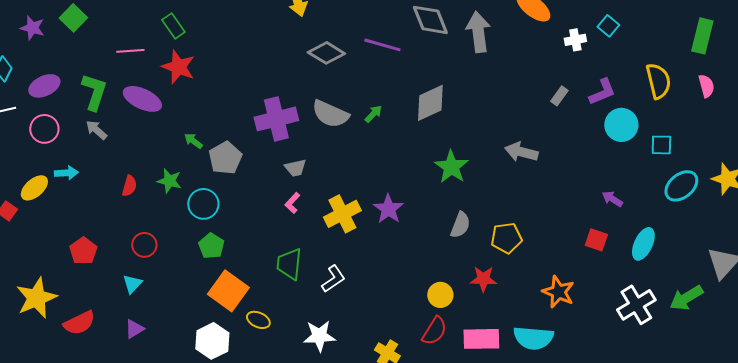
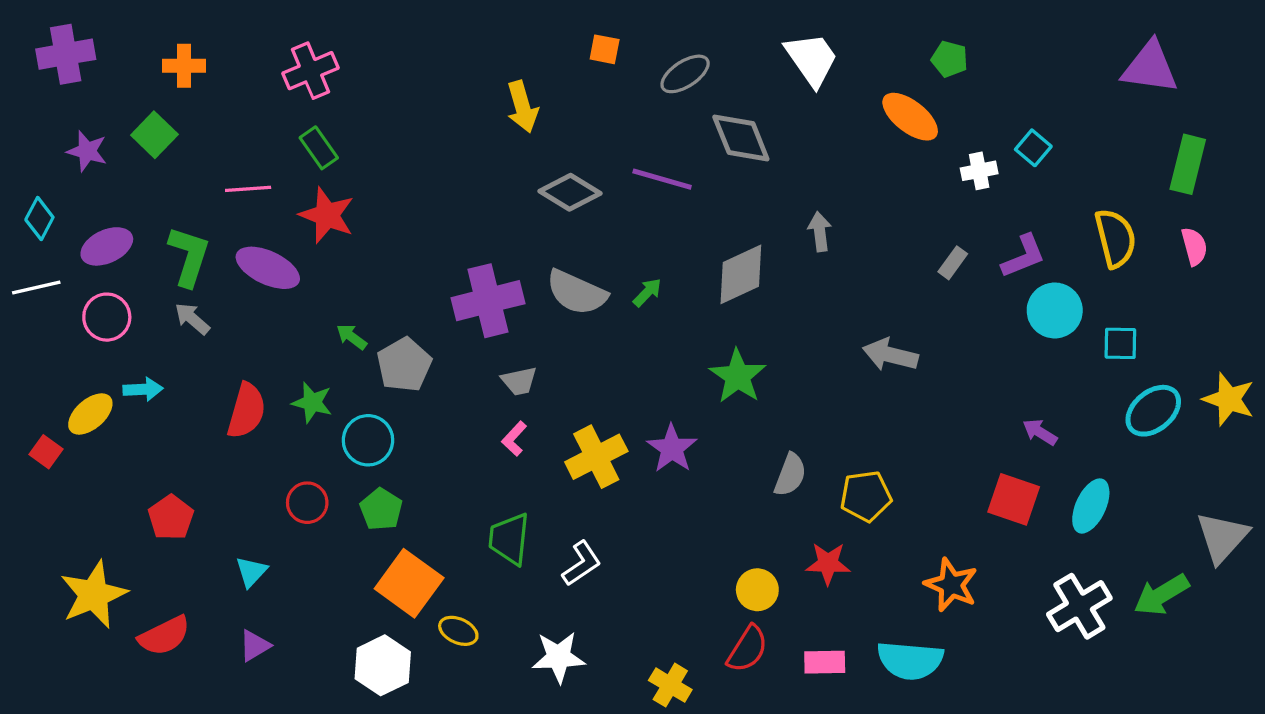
gray arrow: (478, 32) -> (820, 232), moved, size x0.6
green star: (451, 167) -> (738, 376), moved
red semicircle: (129, 186) -> (246, 411), size x1.6
red square: (596, 240) -> (1014, 499), size x1.4
red circle: (144, 245) -> (307, 503), moved
pink rectangle: (481, 339) -> (825, 662), size x0.7

